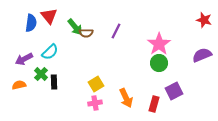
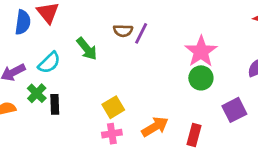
green arrow: (75, 27) -> (87, 49), moved
brown semicircle: (86, 33) -> (123, 31), moved
purple square: (174, 91) -> (234, 110), moved
orange arrow: (126, 98) -> (155, 127), turned -96

